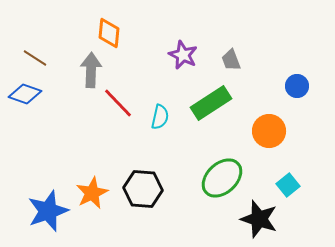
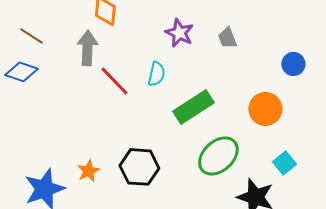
green rectangle: (211, 103) -> (193, 107), moved
cyan semicircle: (160, 117) -> (156, 74), moved
orange star: (92, 193) -> (88, 171), size x0.7

